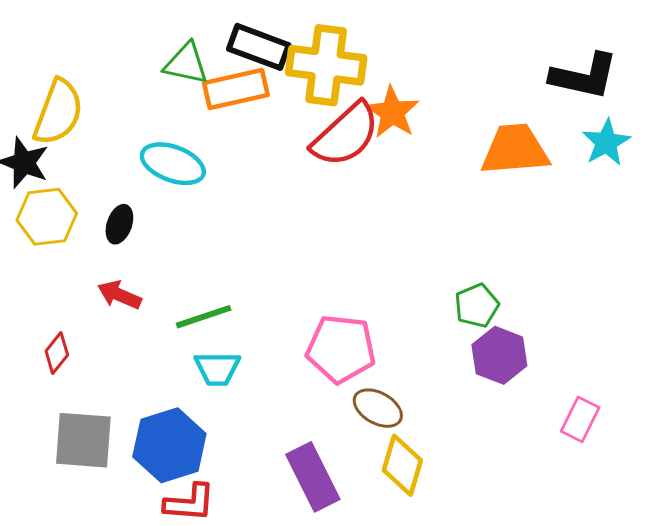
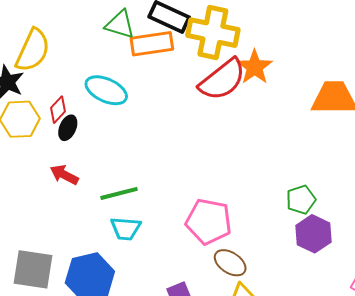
red diamond: (57, 353) -> (58, 110), moved

